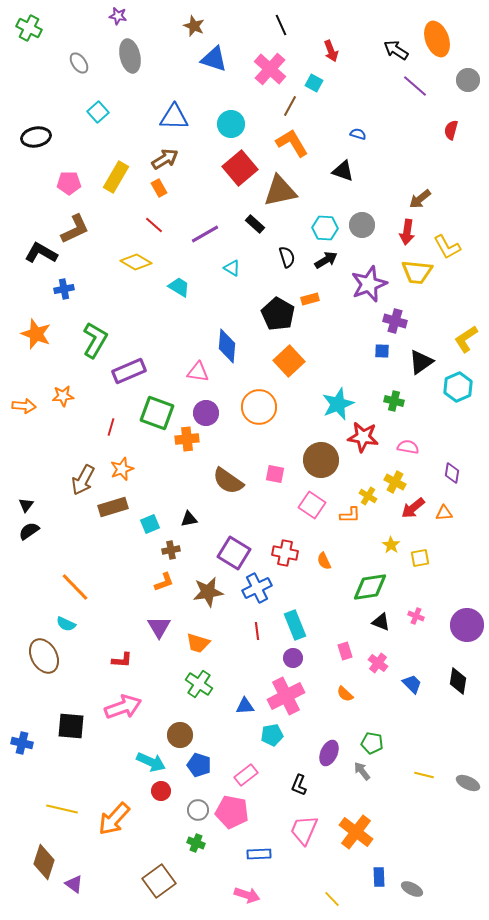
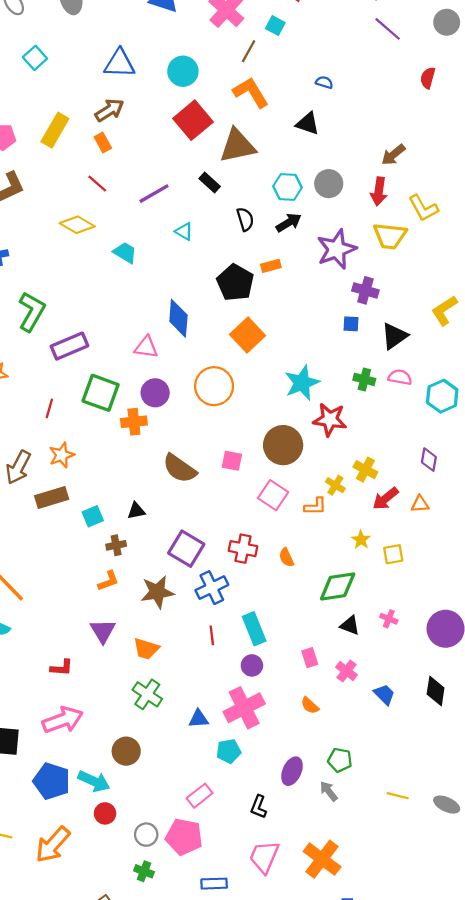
cyan hexagon: (458, 387) -> (442, 396), moved
pink semicircle: (408, 447) -> (400, 377), moved
blue pentagon: (199, 765) -> (52, 781), moved, size x1.4

